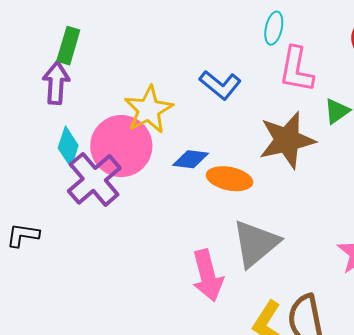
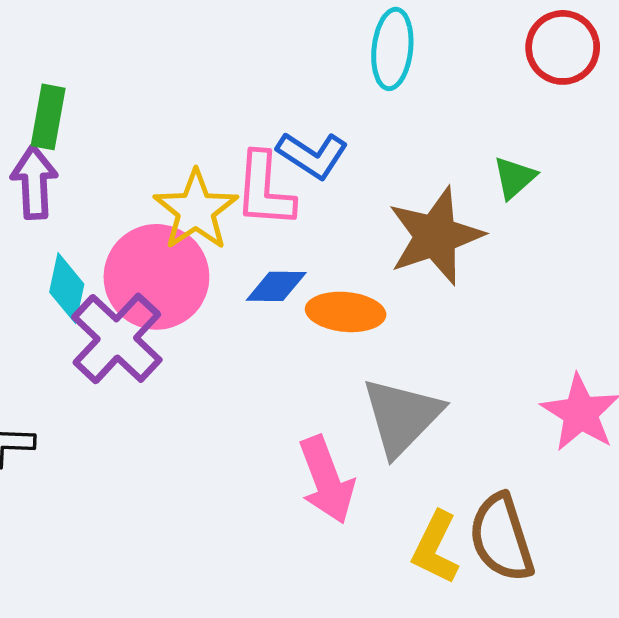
cyan ellipse: (274, 28) -> (392, 49), size x1.4
pink L-shape: (296, 70) -> (265, 190), moved

